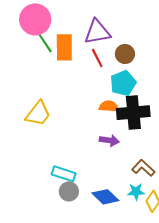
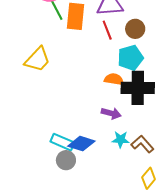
yellow trapezoid: (38, 114) -> (37, 59), moved
cyan star: (136, 192) -> (120, 140), moved
blue diamond: (105, 197) -> (81, 144), moved, turned -32

